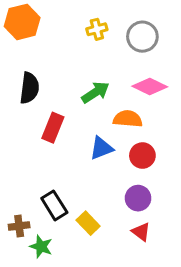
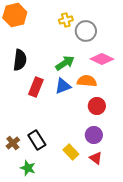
gray circle: (142, 37) -> (86, 31), moved
blue triangle: (101, 148) -> (63, 86), moved
yellow rectangle: (88, 223) -> (71, 152), moved
brown cross: (19, 226) -> (13, 143), moved, turned -32

